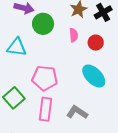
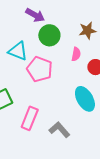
pink pentagon: (45, 78) -> (40, 69), moved

